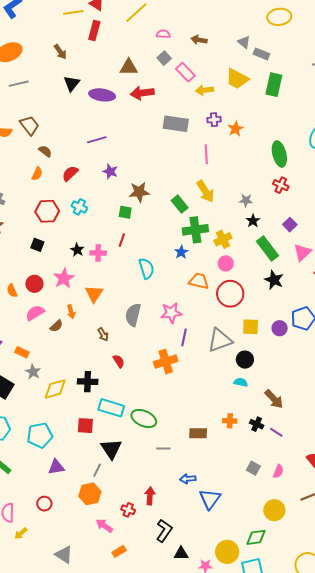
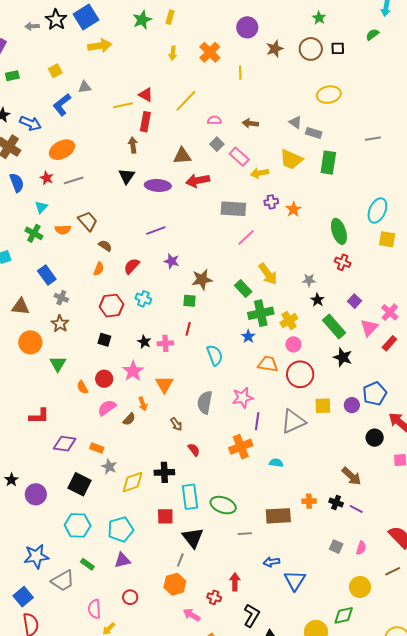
brown arrow: (60, 52) -> (133, 145), moved, turned -147
pink line: (206, 154) -> (246, 237), moved, turned 54
black circle: (245, 360) -> (375, 438), moved
cyan semicircle: (241, 382) -> (276, 463), moved
cyan rectangle: (111, 408) -> (190, 497), turned 70
brown rectangle: (198, 433) -> (278, 516), size x1.4
purple triangle: (56, 467) -> (122, 560), moved

